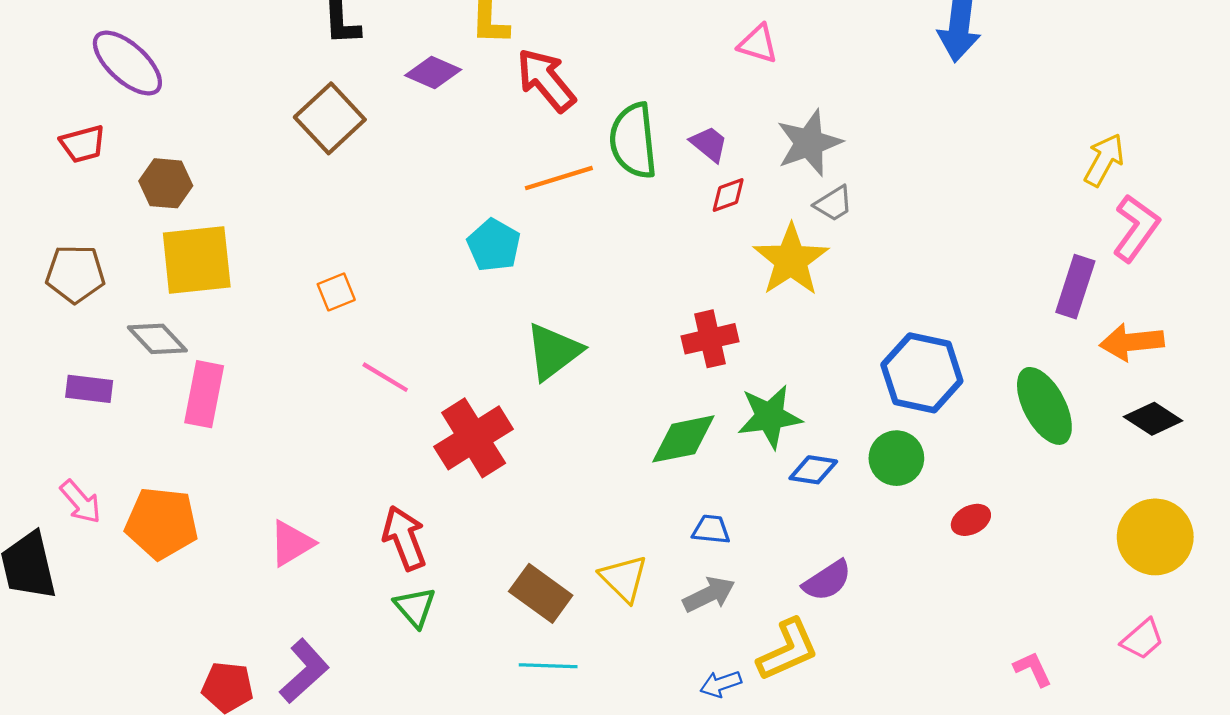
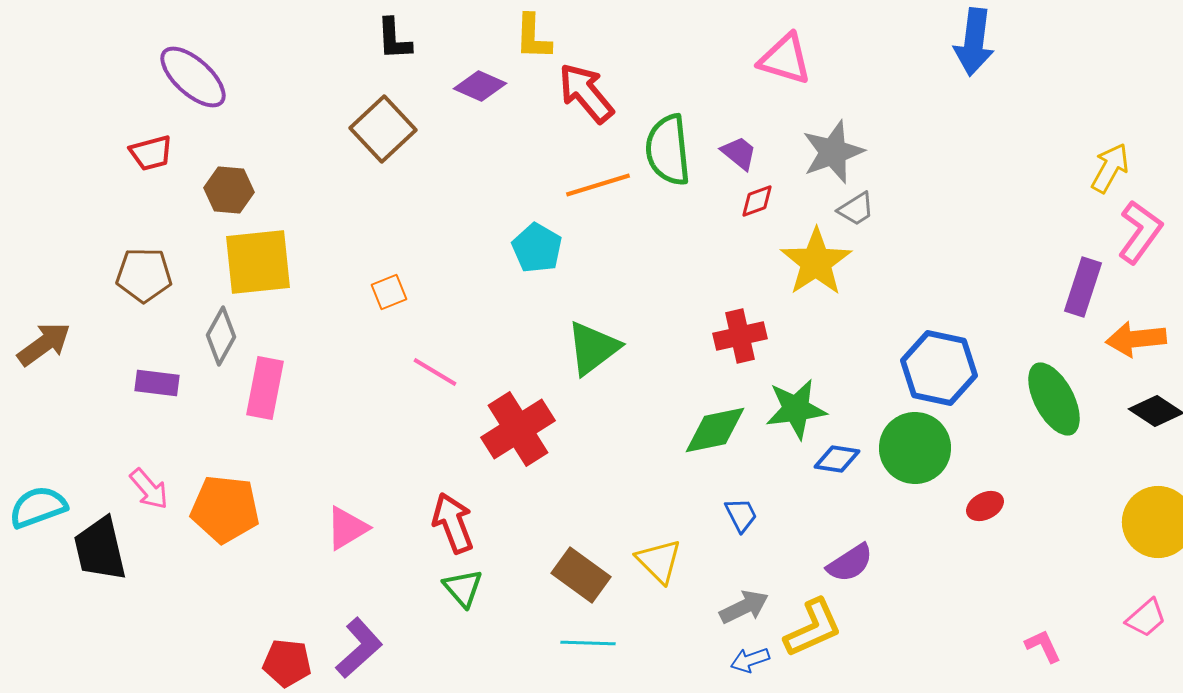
pink triangle: (758, 44) -> (785, 59), size x1.4
gray diamond: (157, 339) -> (221, 336), turned 72
green circle: (896, 458) -> (915, 448), size x1.4
blue trapezoid: (711, 529) -> (741, 515), turned 57
gray arrow: (709, 594) -> (744, 607), moved

